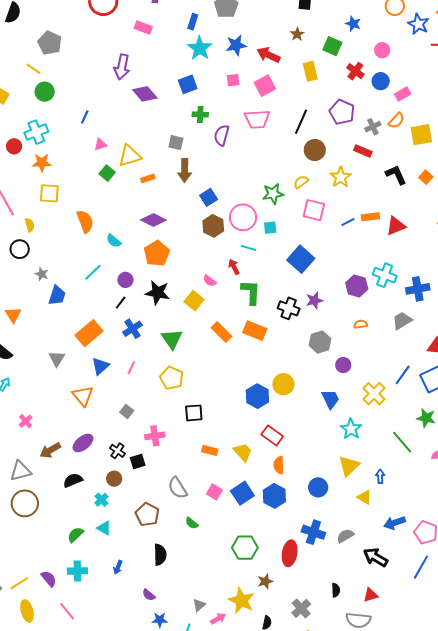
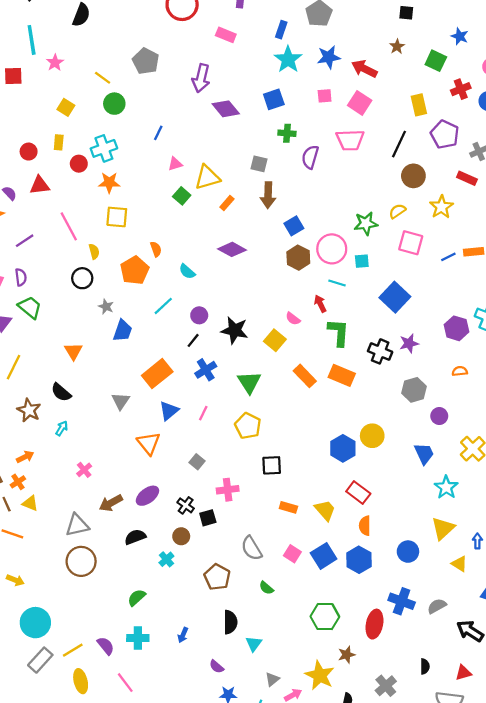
gray pentagon: (50, 43) -> (146, 61), moved
yellow rectangle: (310, 71) -> (419, 105), moved
red cross: (355, 71) -> (461, 89), turned 30
pink square: (265, 86) -> (360, 103), turned -30
orange rectangle: (148, 178) -> (227, 203), turned -32
orange semicircle: (85, 221) -> (156, 249), size x0.6
orange pentagon: (157, 253) -> (135, 270), moved
cyan triangle: (104, 528) -> (254, 644), moved, turned 35

